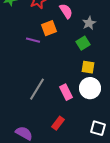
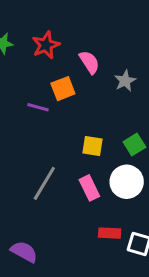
green square: (83, 43) -> (134, 144), moved
yellow square: (88, 67) -> (92, 146), moved
red rectangle: (58, 123) -> (110, 233), moved, turned 56

